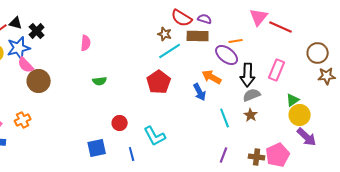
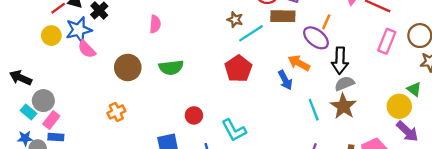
brown star: (165, 34) -> (235, 20), moved
orange line: (236, 41) -> (326, 22), turned -56
pink rectangle: (277, 70) -> (387, 41), moved
brown circle: (39, 81) -> (128, 67), moved
green semicircle: (100, 81) -> (171, 67), size x1.5
green triangle: (293, 100) -> (414, 89), moved, turned -48
brown star: (251, 115) -> (343, 106), size x1.6
orange cross: (23, 120) -> (116, 112), moved

